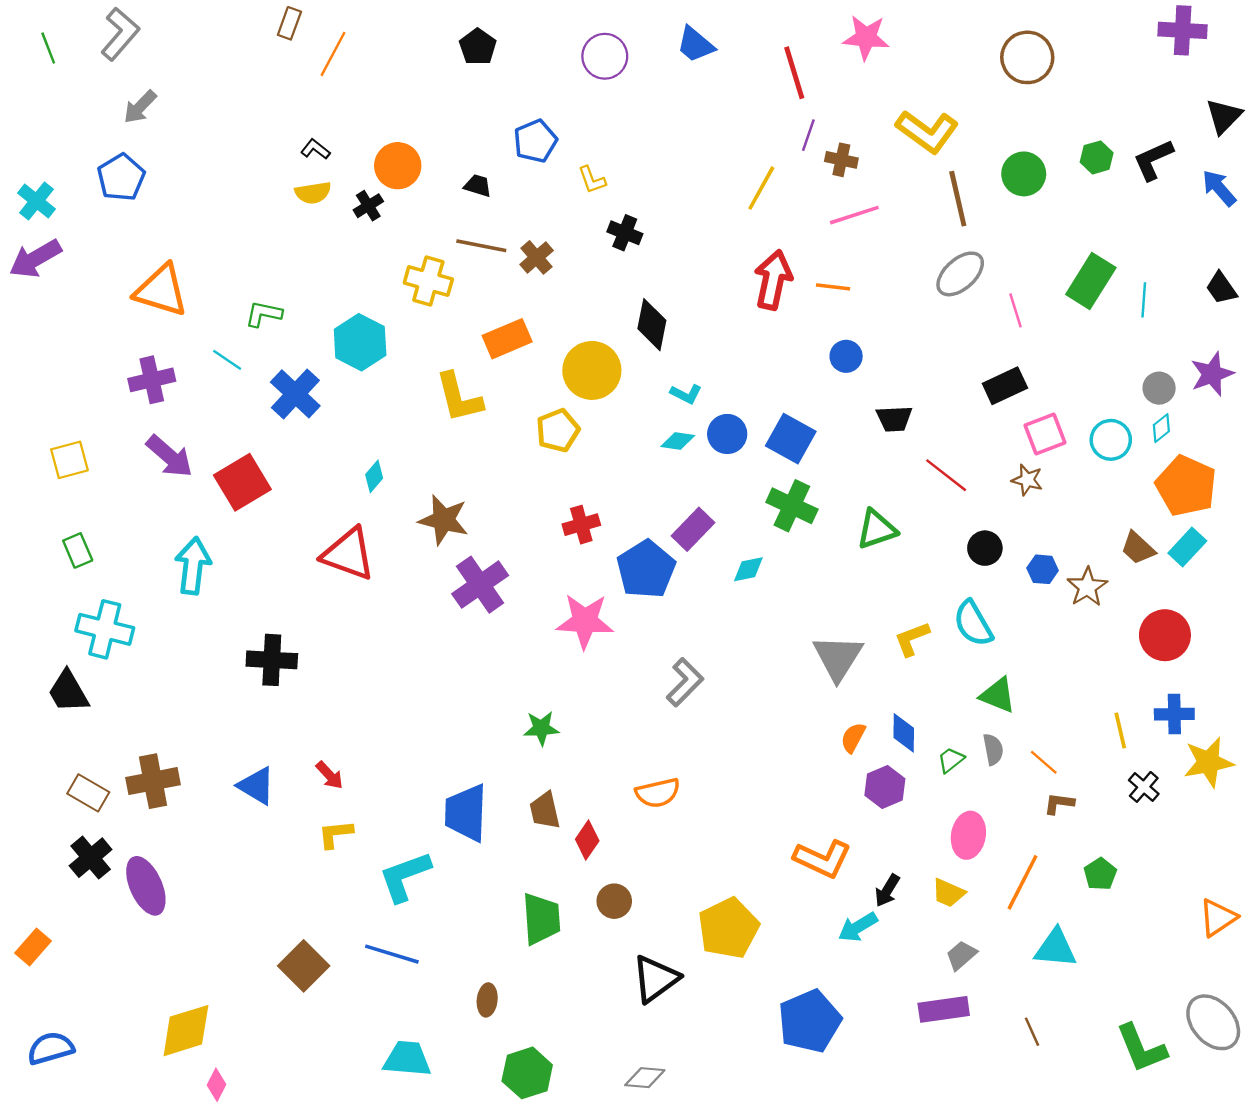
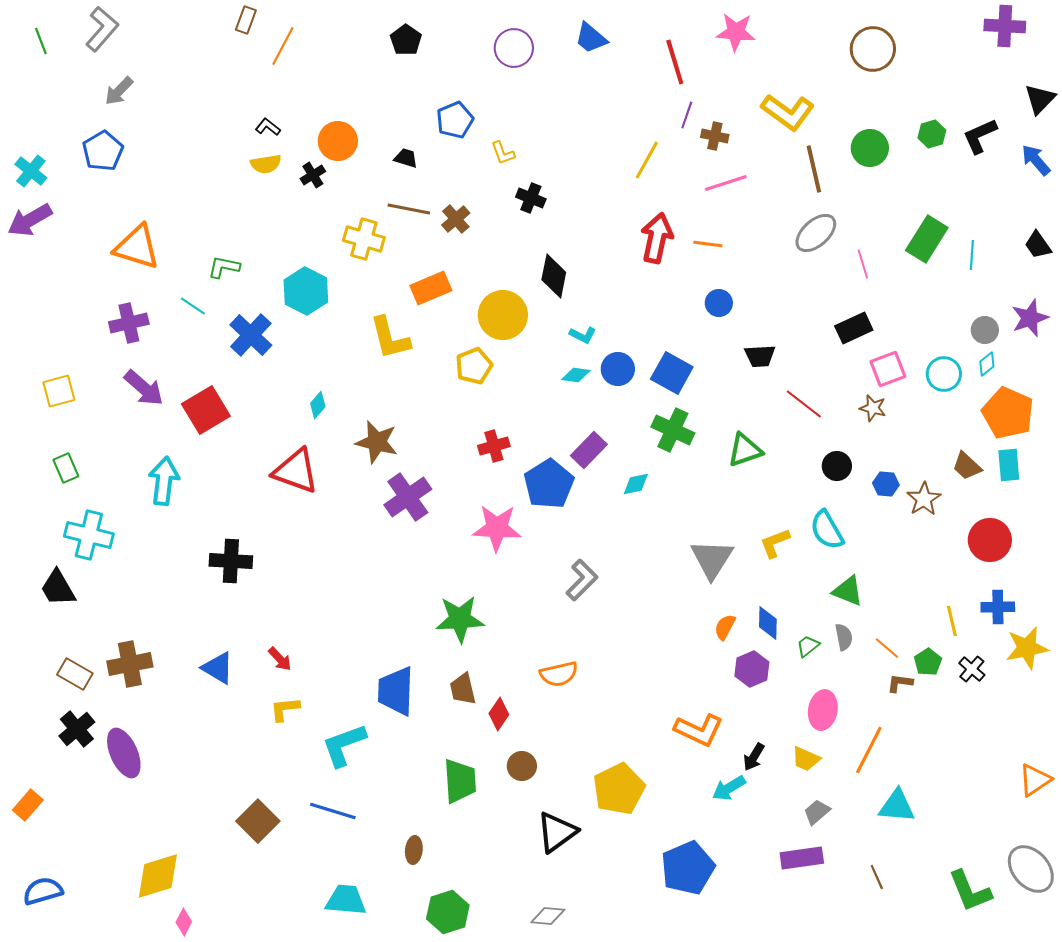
cyan rectangle: (1187, 547) -> (1009, 465), turned -48
green star: (541, 728) -> (460, 619), size x1.6
green pentagon: (1100, 874) -> (928, 662), moved

